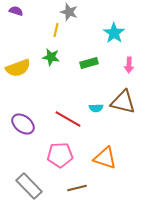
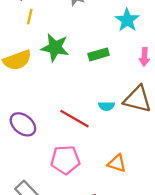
yellow line: (56, 30) -> (30, 17), moved
green star: (51, 57) -> (55, 48), size x1.4
orange triangle: (105, 158) -> (117, 163), size x0.7

